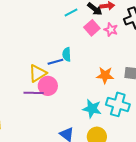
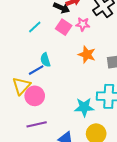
cyan line: (71, 13) -> (35, 27), moved
orange star: (105, 75) -> (87, 55), moved, turned 30
purple line: (34, 93) -> (37, 124), moved

